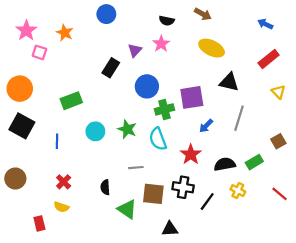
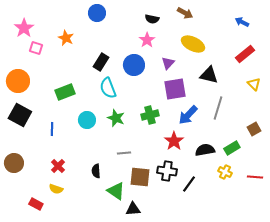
orange star: (65, 33) -> (66, 38), moved
purple triangle: (135, 50) -> (168, 63), moved
blue circle: (147, 86) -> (134, 65), moved
green cross: (164, 109) -> (150, 115), moved
blue arrow: (206, 126) -> (188, 115), size x1.5
cyan semicircle: (158, 139) -> (108, 88), moved
yellow cross: (238, 191) -> (225, 172), moved
red line: (280, 194) -> (255, 177), turned -35
red rectangle: (39, 223) -> (36, 204), turned -48
black triangle: (170, 229) -> (133, 209), moved

